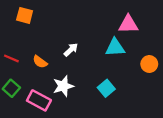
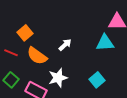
orange square: (25, 15) -> (25, 33), moved, turned 35
orange semicircle: (40, 62) -> (37, 56), size x1.5

